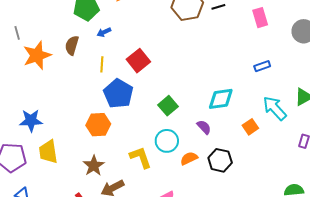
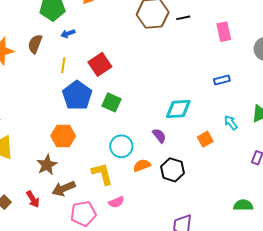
green square: (168, 106) -> (111, 102), moved, turned -30
cyan arrow: (275, 108) -> (231, 123), size x0.6
orange hexagon: (98, 125) -> (63, 136), moved
yellow L-shape: (141, 157) -> (102, 174), moved

